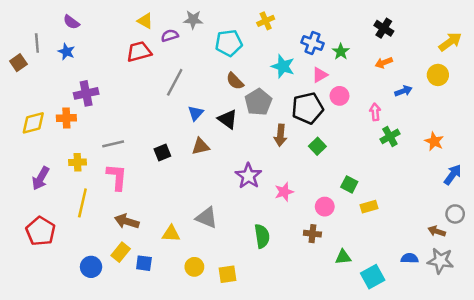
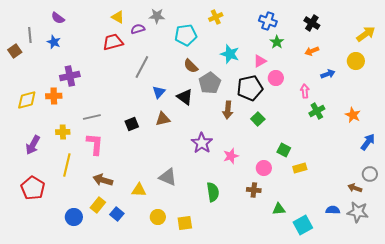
blue cross: (312, 43) -> (268, 21), moved
blue square: (144, 263) -> (117, 214), turned 32

